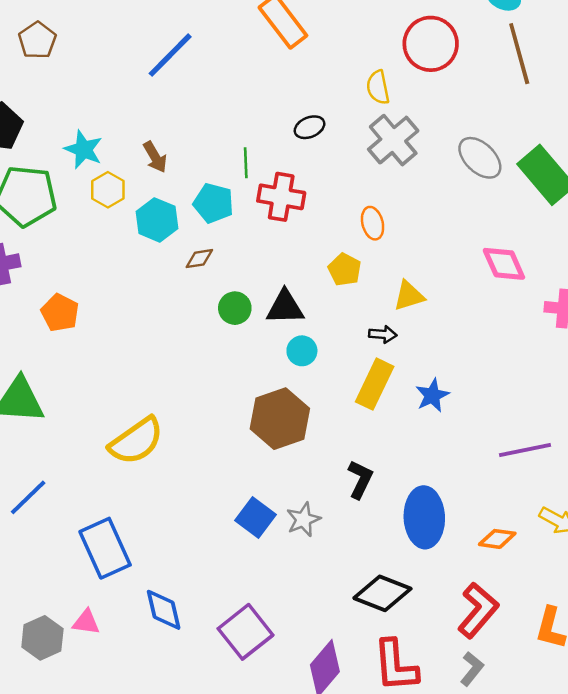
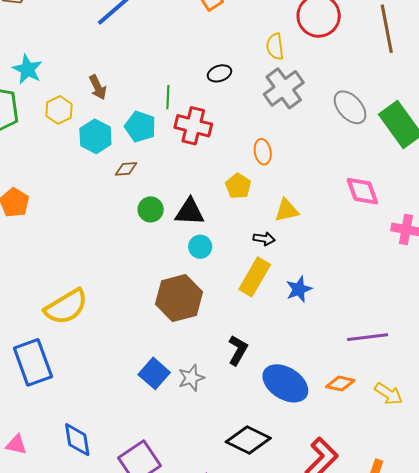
cyan star: (84, 149) -> (27, 69), moved
blue ellipse: (424, 517) -> (285, 383), turned -60
orange diamond: (497, 539) -> (340, 384), moved
blue rectangle: (105, 548) -> (33, 362), moved

